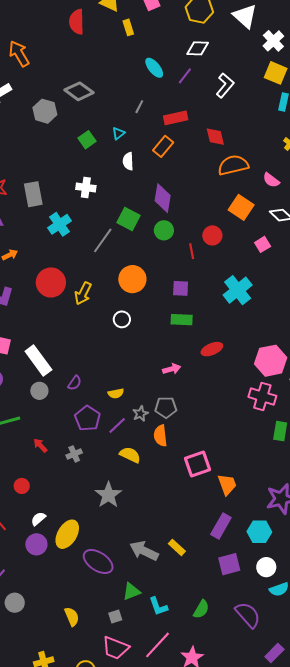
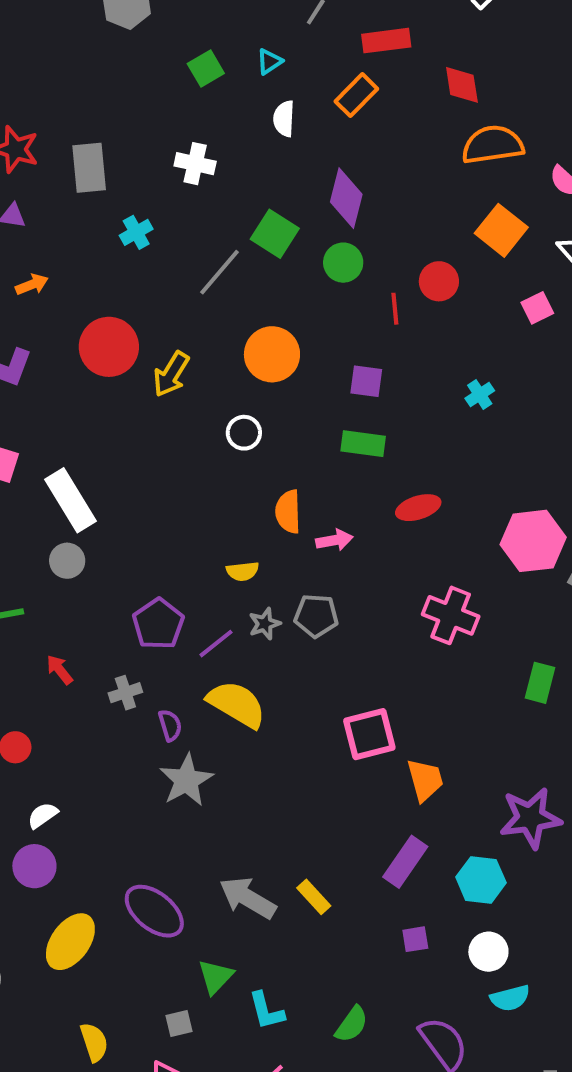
cyan cross: (59, 224) -> (136, 232), size x0.7
cyan cross: (238, 290) -> (480, 395), size x0.5
purple semicircle: (75, 383) -> (170, 725), moved, turned -56
yellow semicircle: (116, 393) -> (243, 571), moved
pink cross: (262, 396) -> (451, 615), moved
orange semicircle: (160, 436) -> (288, 512), moved
yellow semicircle: (130, 455) -> (237, 704), size x1.4
yellow ellipse: (67, 534) -> (70, 942), moved
purple square: (229, 564) -> (415, 939), size x0.6
green triangle: (131, 591) -> (216, 977), turned -30
yellow semicircle: (72, 617) -> (94, 1042), moved

